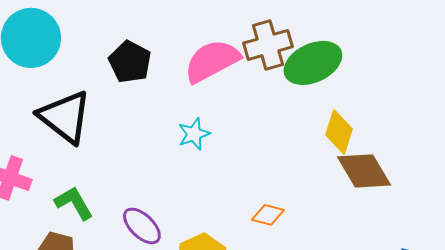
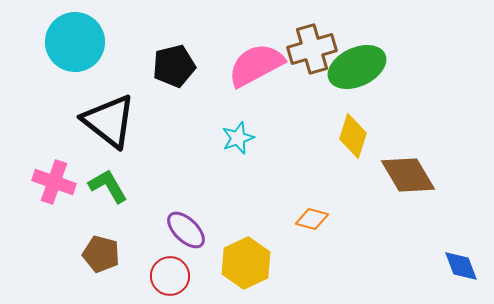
black pentagon: (130, 62) -> (174, 66), turned 30
yellow diamond: (339, 132) -> (353, 136), moved
green L-shape: (74, 203) -> (108, 186), moved

